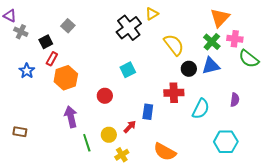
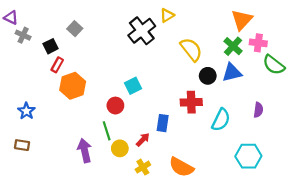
cyan square: (128, 70) -> (133, 86), moved
blue star: (27, 71) -> (26, 111), moved
purple arrow: (71, 117) -> (85, 151), moved
green line: (87, 143) -> (107, 131), moved
yellow cross: (122, 155) -> (143, 167), moved

